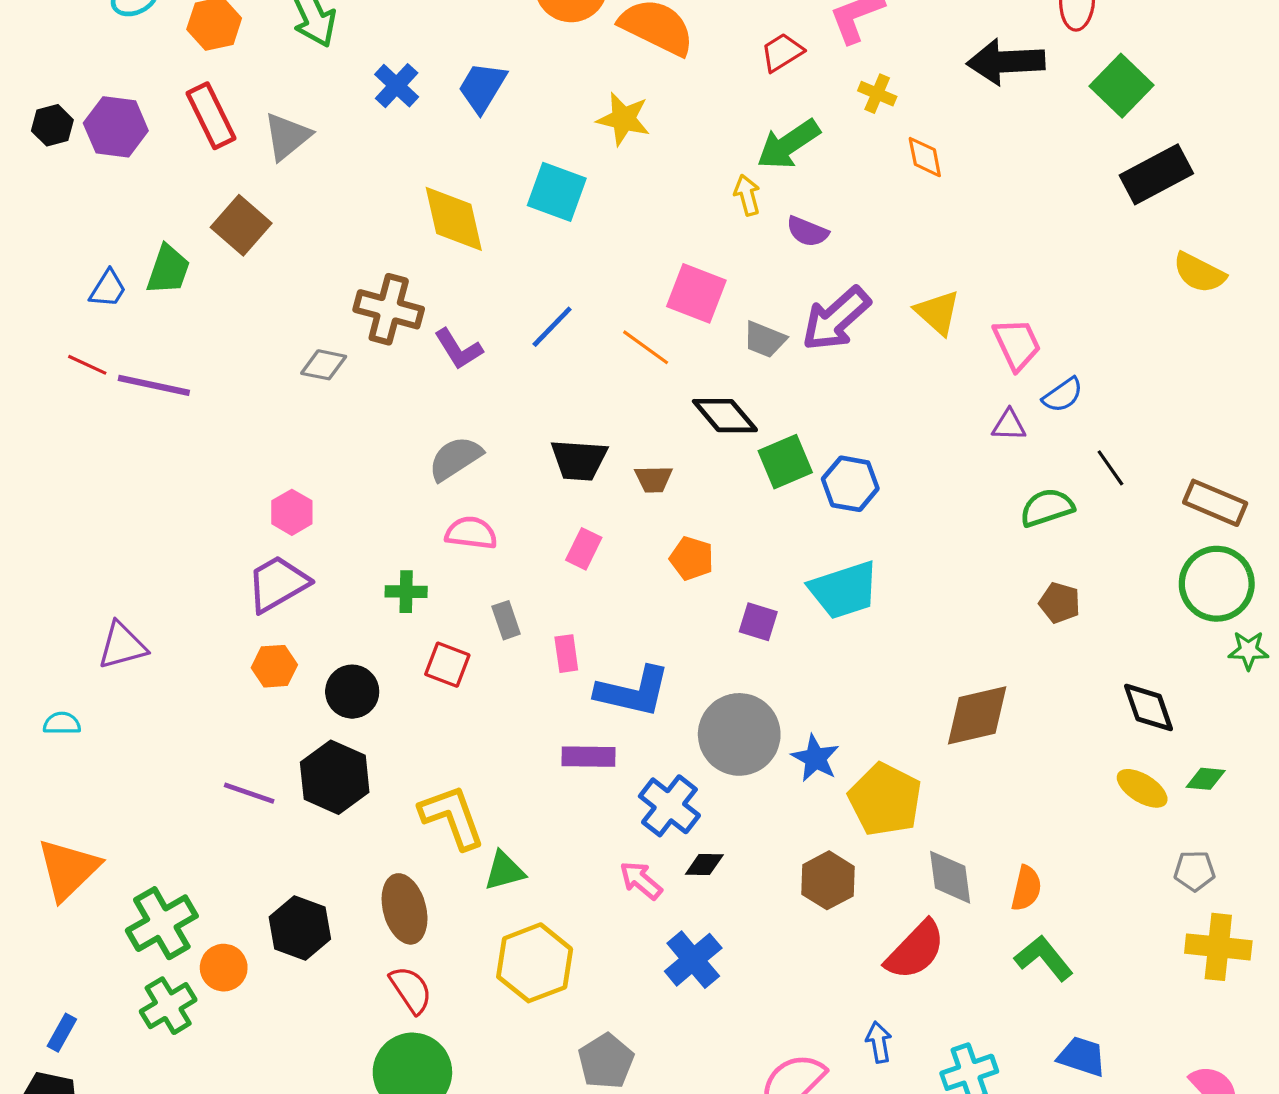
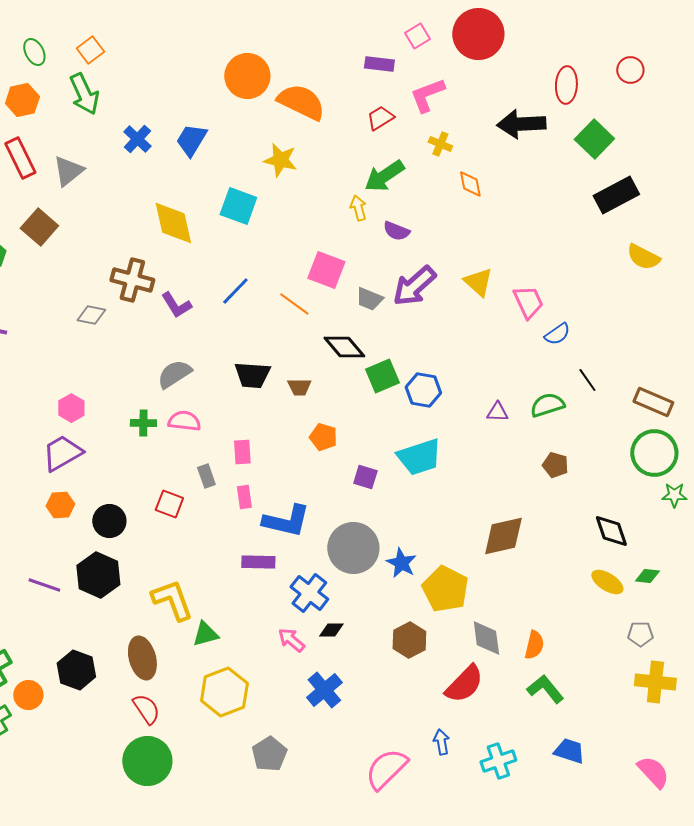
purple triangle: (1009, 425) -> (497, 412), moved
pink rectangle: (584, 549) -> (242, 452), moved, turned -30
green cross: (406, 592) -> (143, 423), moved

